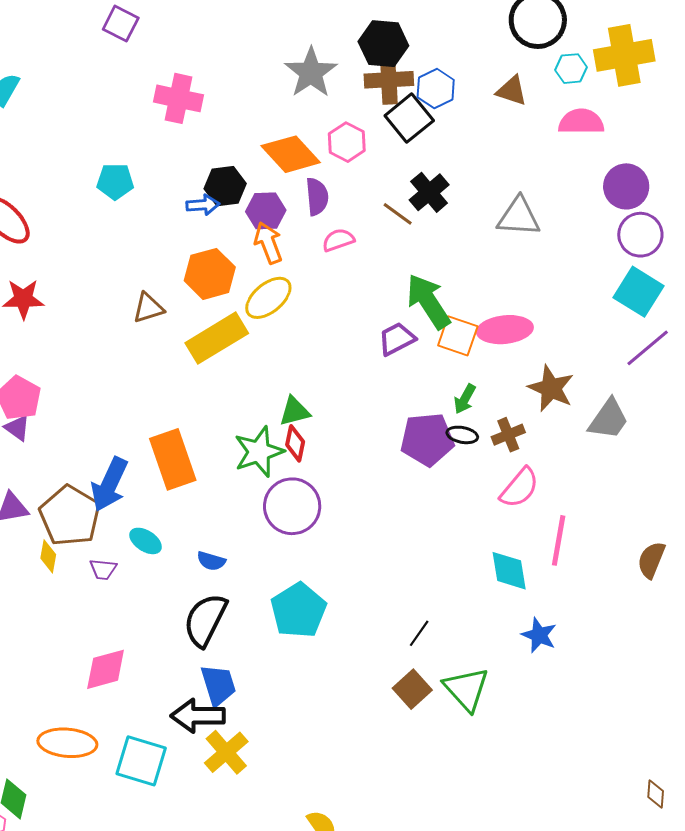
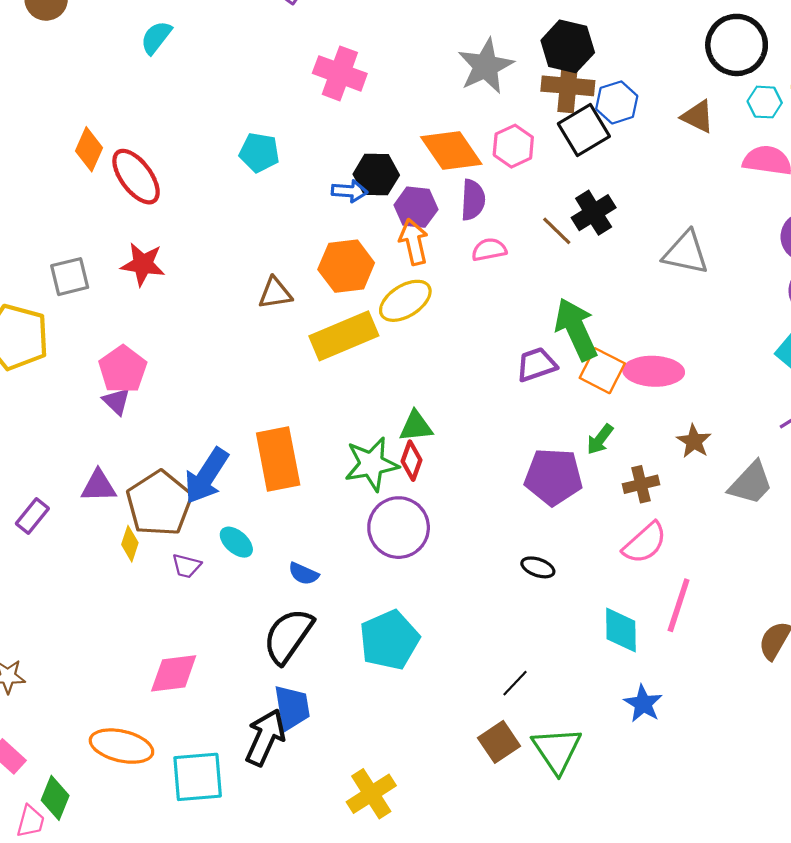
brown star: (551, 388) -> (694, 441), size x0.7
black ellipse: (462, 435) -> (538, 567), moved
black arrow: (198, 716) -> (265, 737), turned 106
yellow cross: (226, 752) -> (371, 794), moved
cyan square: (141, 761) -> (198, 777), turned -30

